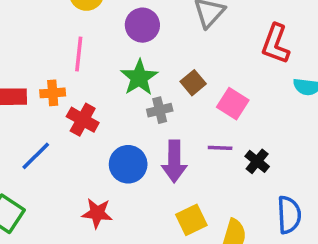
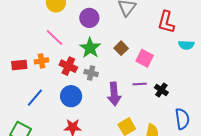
pink line: (79, 54) -> (54, 37), turned -48
gray cross: (160, 110) -> (91, 73), moved, turned 32
red cross: (83, 120) -> (68, 66), moved
blue circle: (128, 164) -> (71, 96), moved

